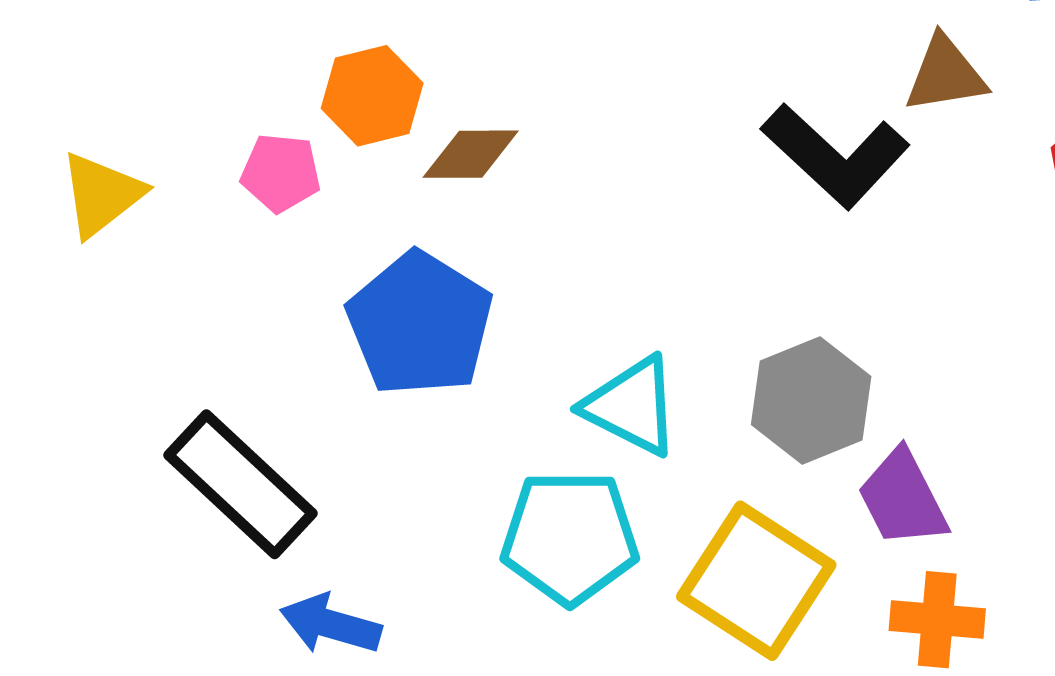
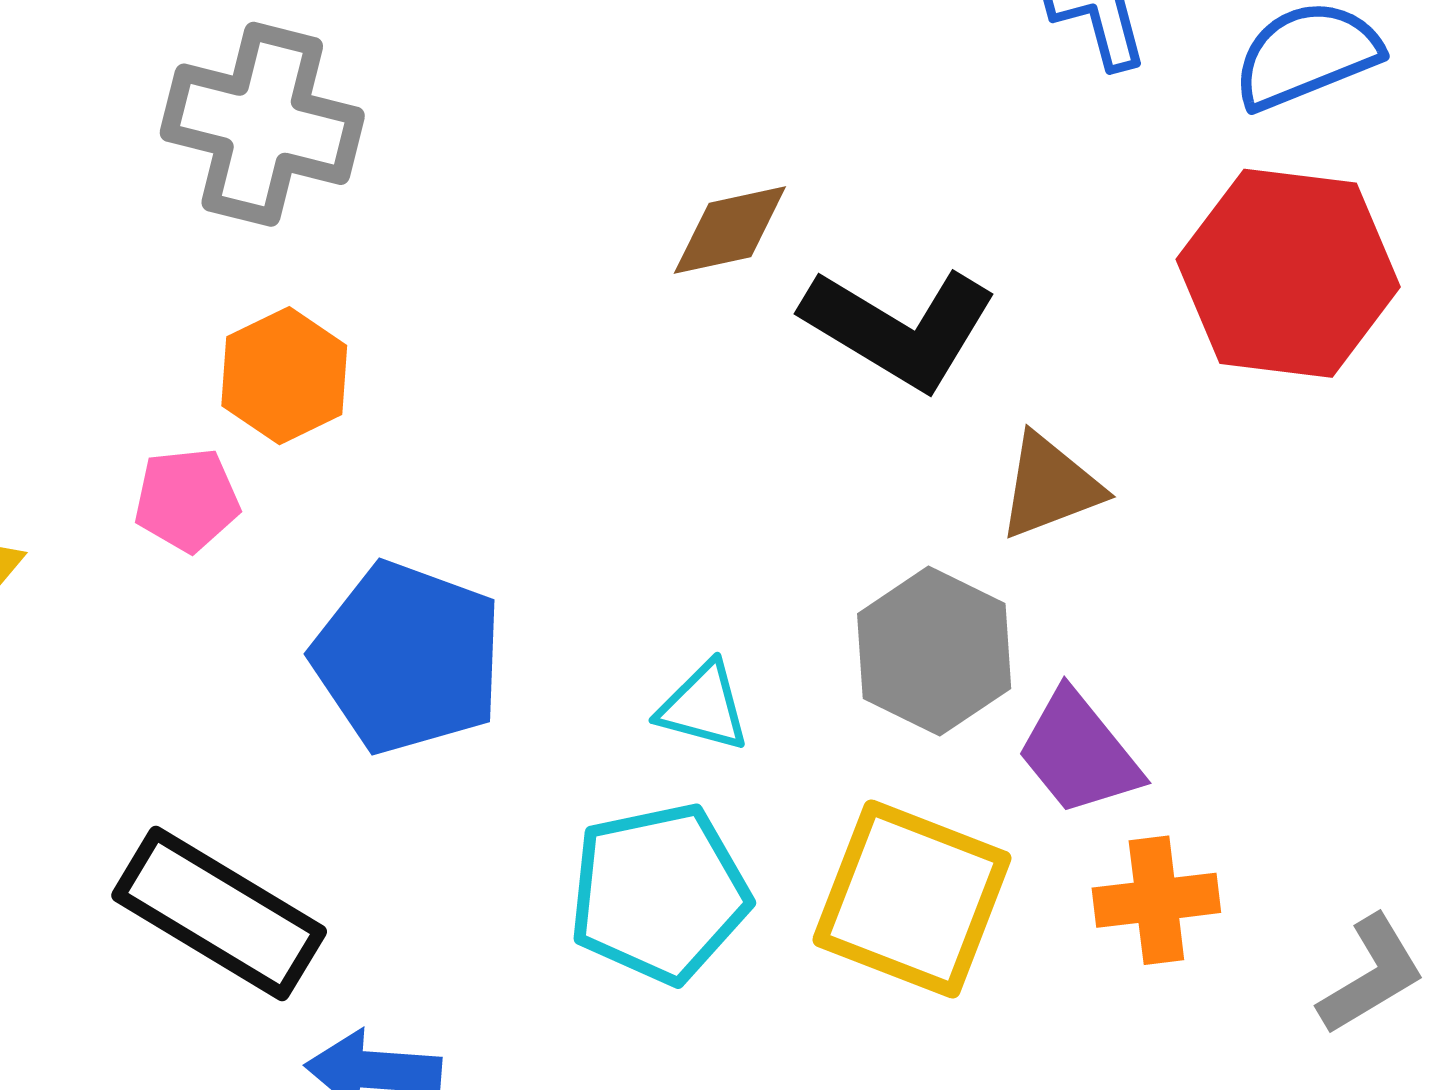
brown triangle: (945, 75) -> (1050, 486), moved
brown diamond: (471, 154) -> (730, 230), moved
cyan triangle: (632, 406) -> (704, 707), size x0.7

